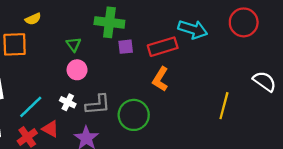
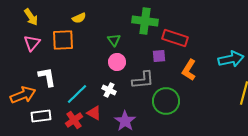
cyan arrow: (193, 29) -> (231, 59), moved, turned -30
purple square: (126, 47) -> (159, 56), moved
red rectangle: (163, 47) -> (175, 38), moved, turned 35
gray L-shape: (98, 105) -> (143, 80), moved

